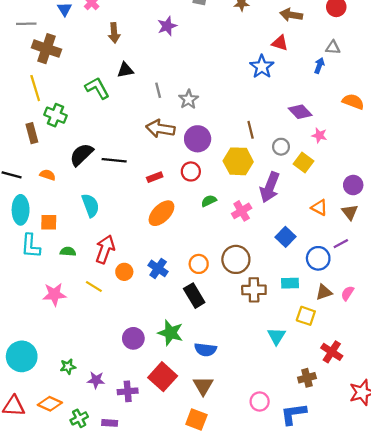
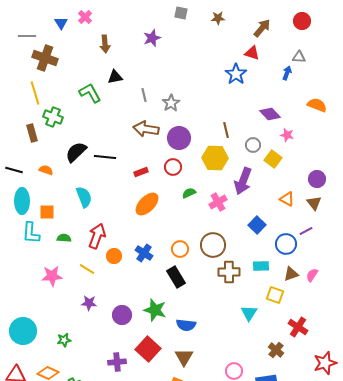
brown arrow: (291, 15) -> (262, 28), turned 120
brown cross: (307, 378) -> (276, 350), turned -35
purple star: (96, 380) -> (89, 303), moved

